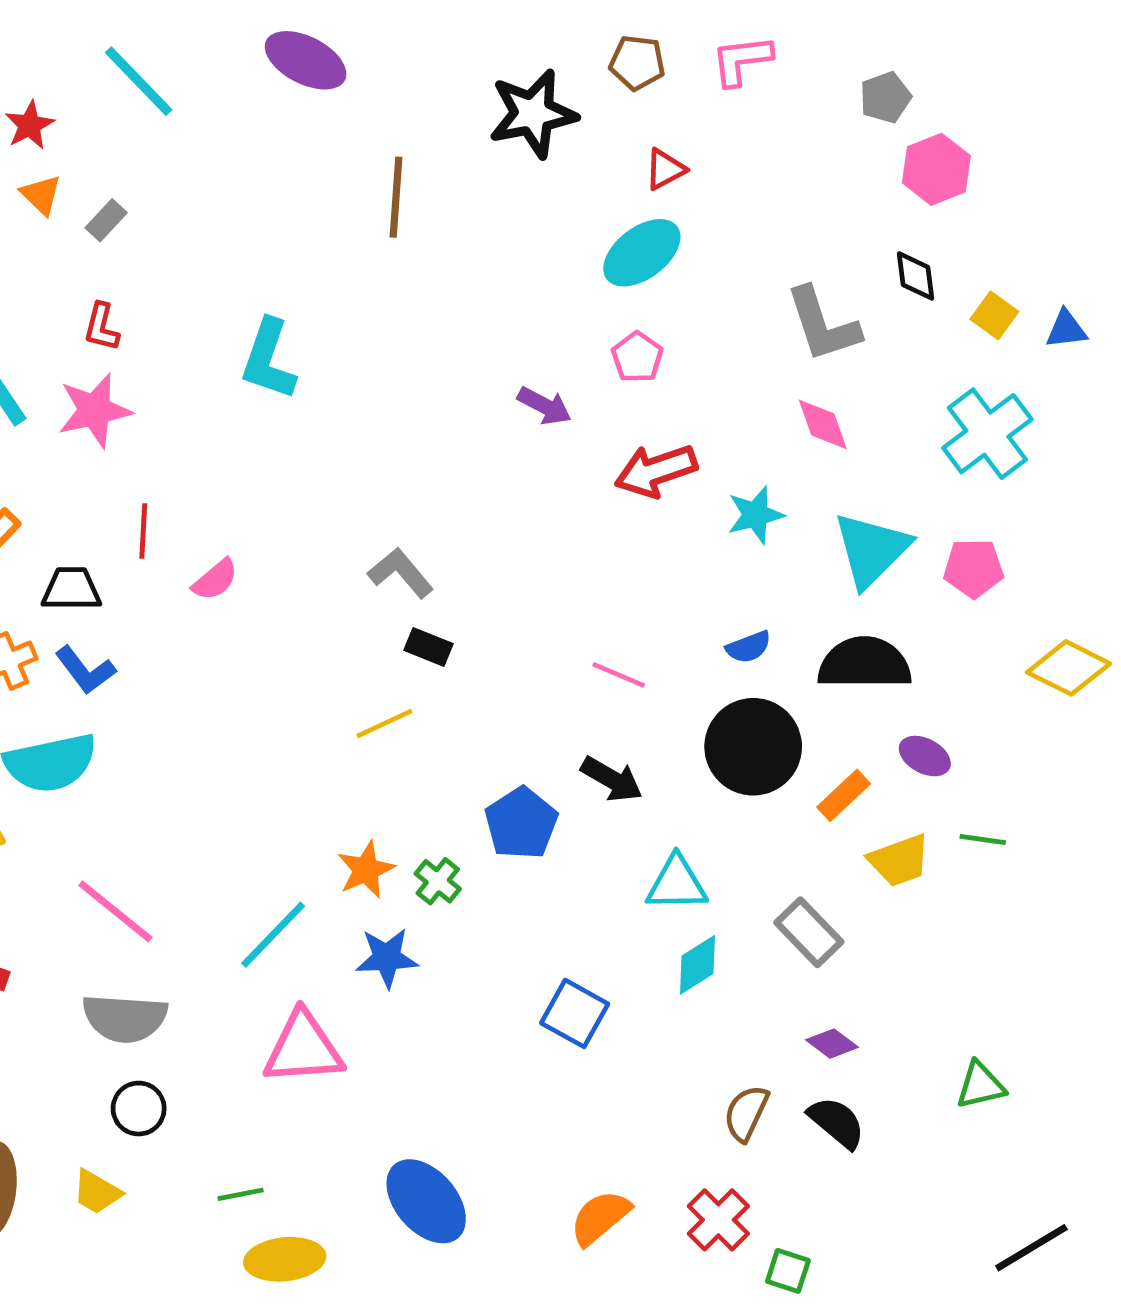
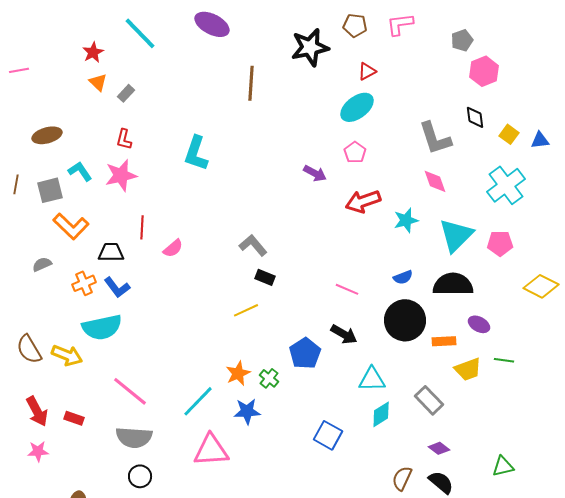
orange rectangle: (844, 795) -> (444, 341), turned 40

